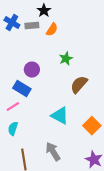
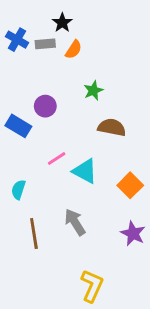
brown semicircle: (79, 85) -> (112, 127), turned 60
blue rectangle: (22, 89) -> (18, 126), moved
pink line: (13, 107) -> (57, 158), moved

